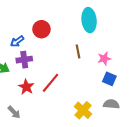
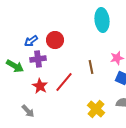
red circle: (41, 29) -> (55, 40), moved
brown line: (78, 51) -> (91, 67), moved

